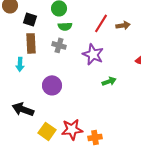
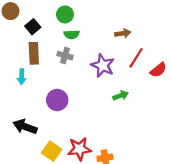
black square: (30, 19) -> (33, 27), turned 32
red line: (101, 23) -> (136, 58), moved
brown arrow: (123, 25) -> (123, 33), moved

